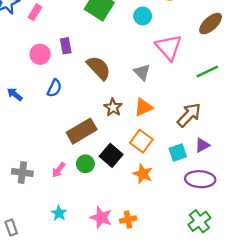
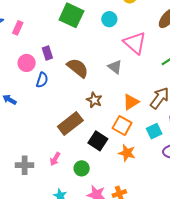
blue semicircle: (54, 88) -> (42, 80), moved
orange triangle: (143, 107) -> (131, 102), moved
green circle: (85, 164) -> (82, 168), moved

